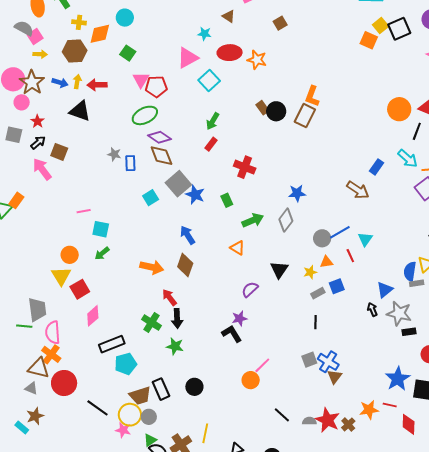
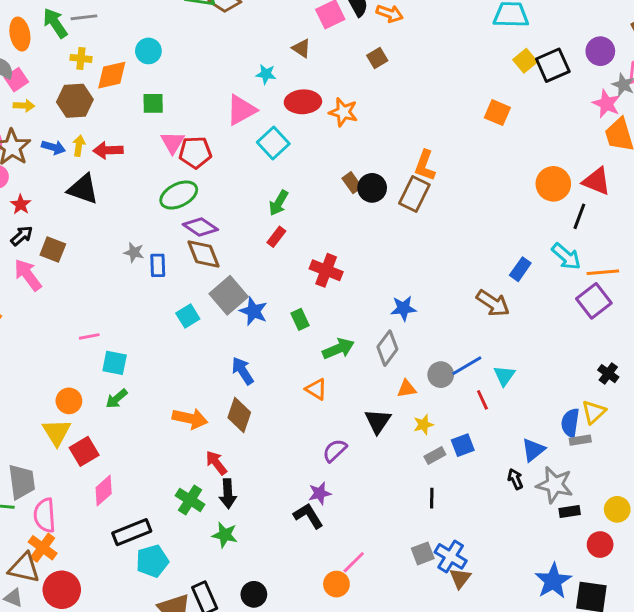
orange square: (369, 40) -> (497, 113), moved
green square: (128, 53) -> (153, 103), turned -35
orange triangle: (326, 262) -> (407, 389), moved

